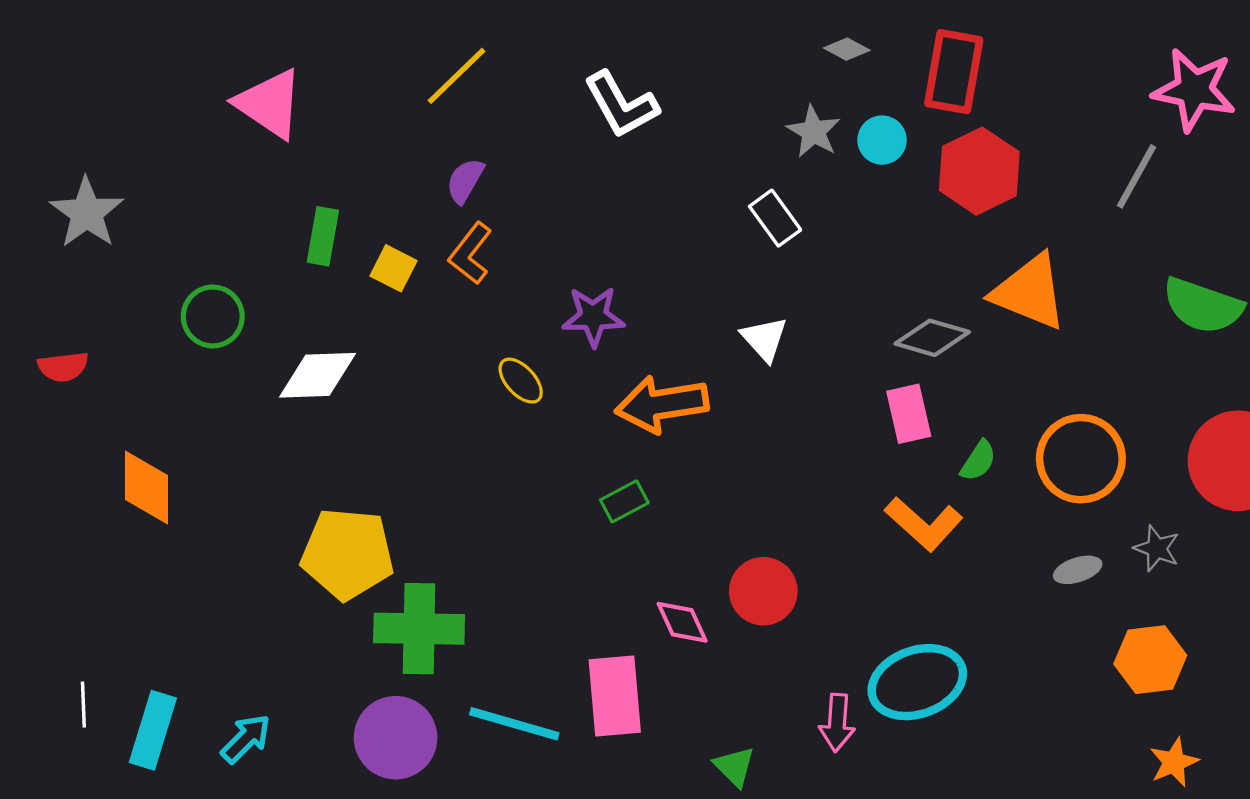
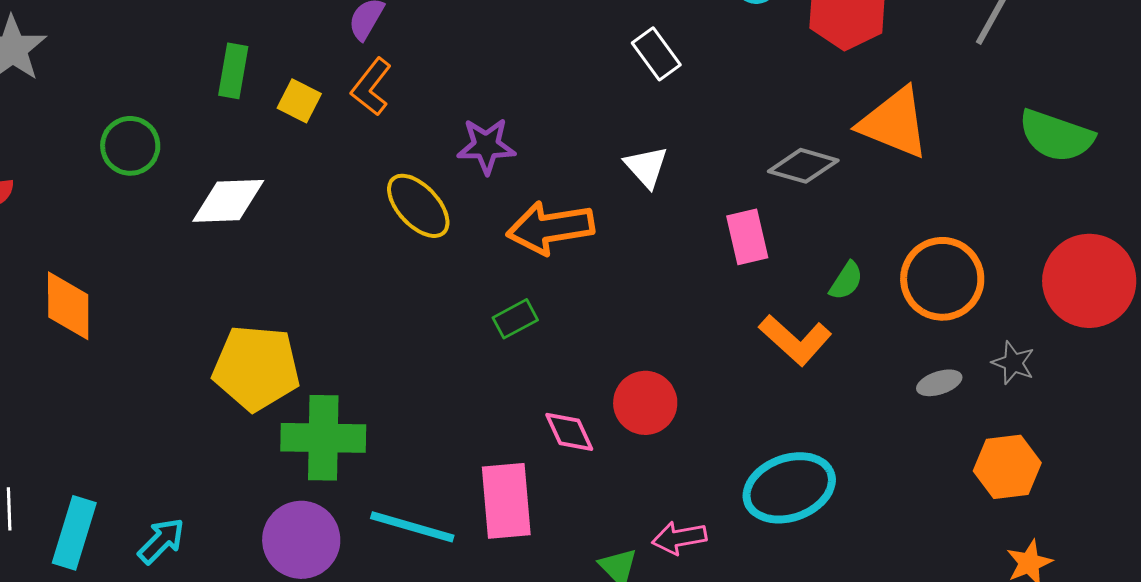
yellow ellipse: (521, 381) -> (418, 206), size x1.5
pink rectangle: (909, 414) -> (747, 237), moved
pink arrow: (837, 723) -> (679, 538), moved, turned 76

